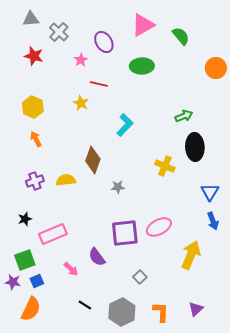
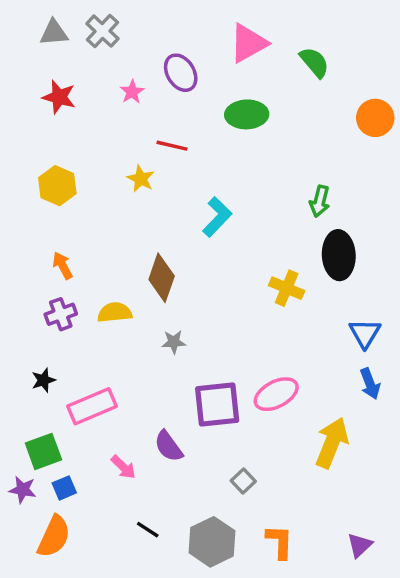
gray cross: (59, 32) -> (102, 31), moved
pink star: (81, 60) -> (132, 92), moved
green arrow: (184, 116) -> (320, 201), turned 126
orange arrow: (36, 139) -> (63, 266), moved
gray star: (118, 187) -> (174, 342), moved
purple triangle: (196, 309) -> (360, 545), moved

